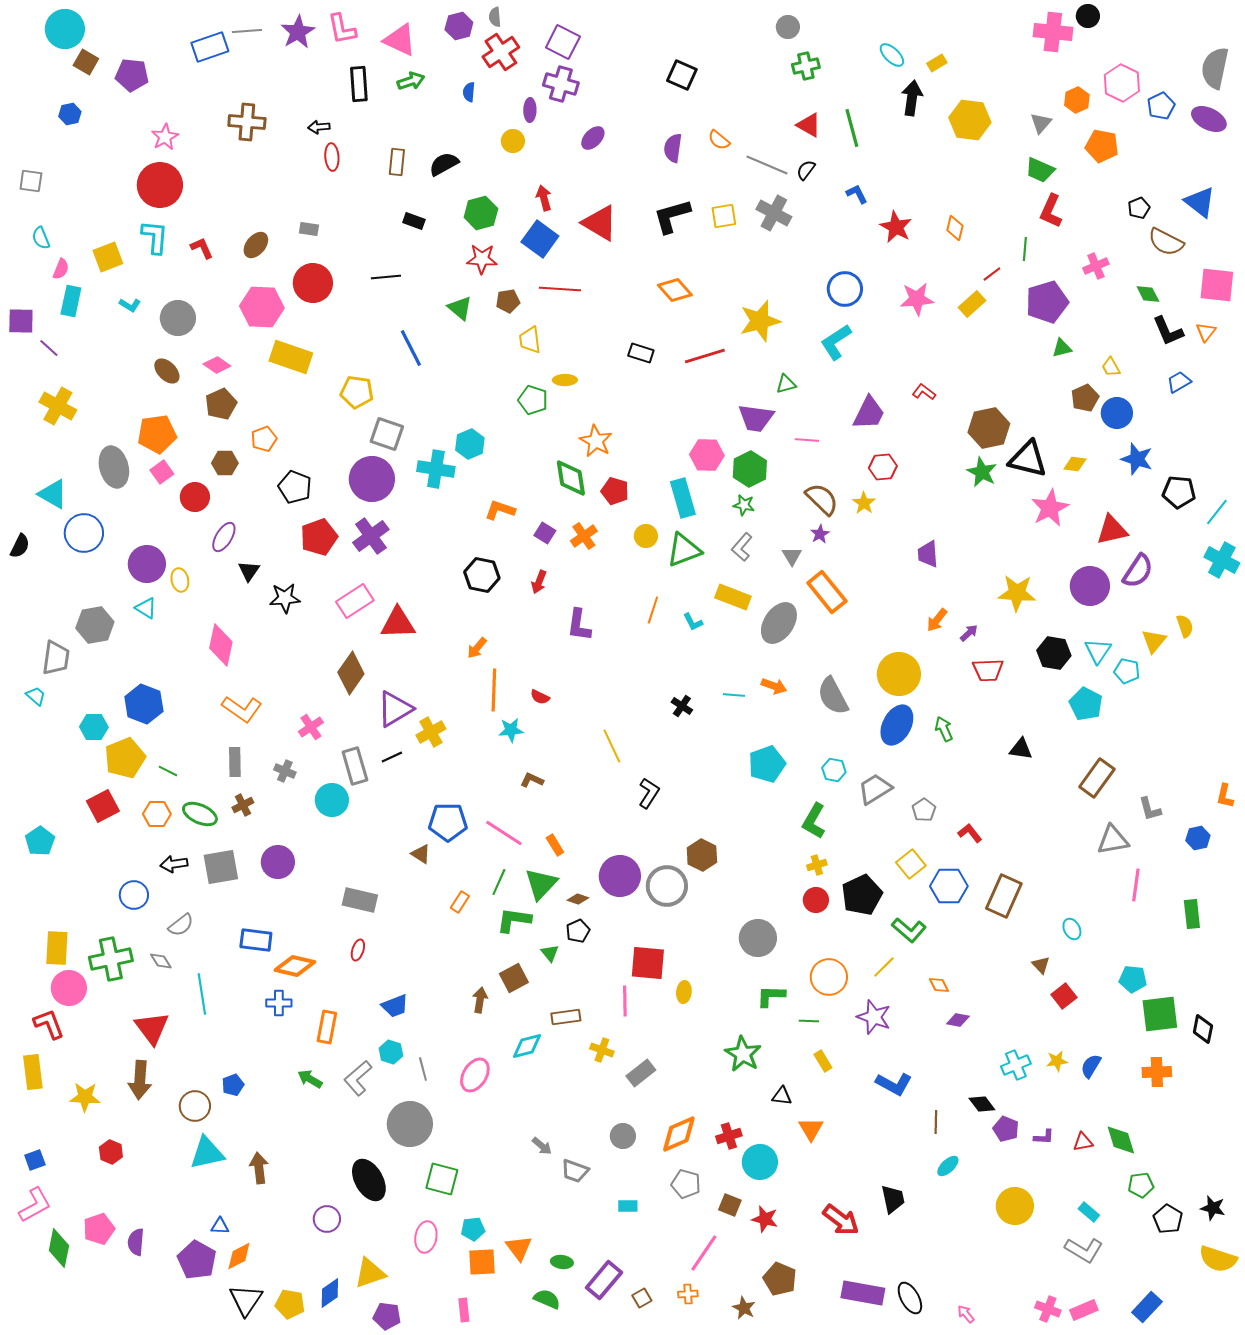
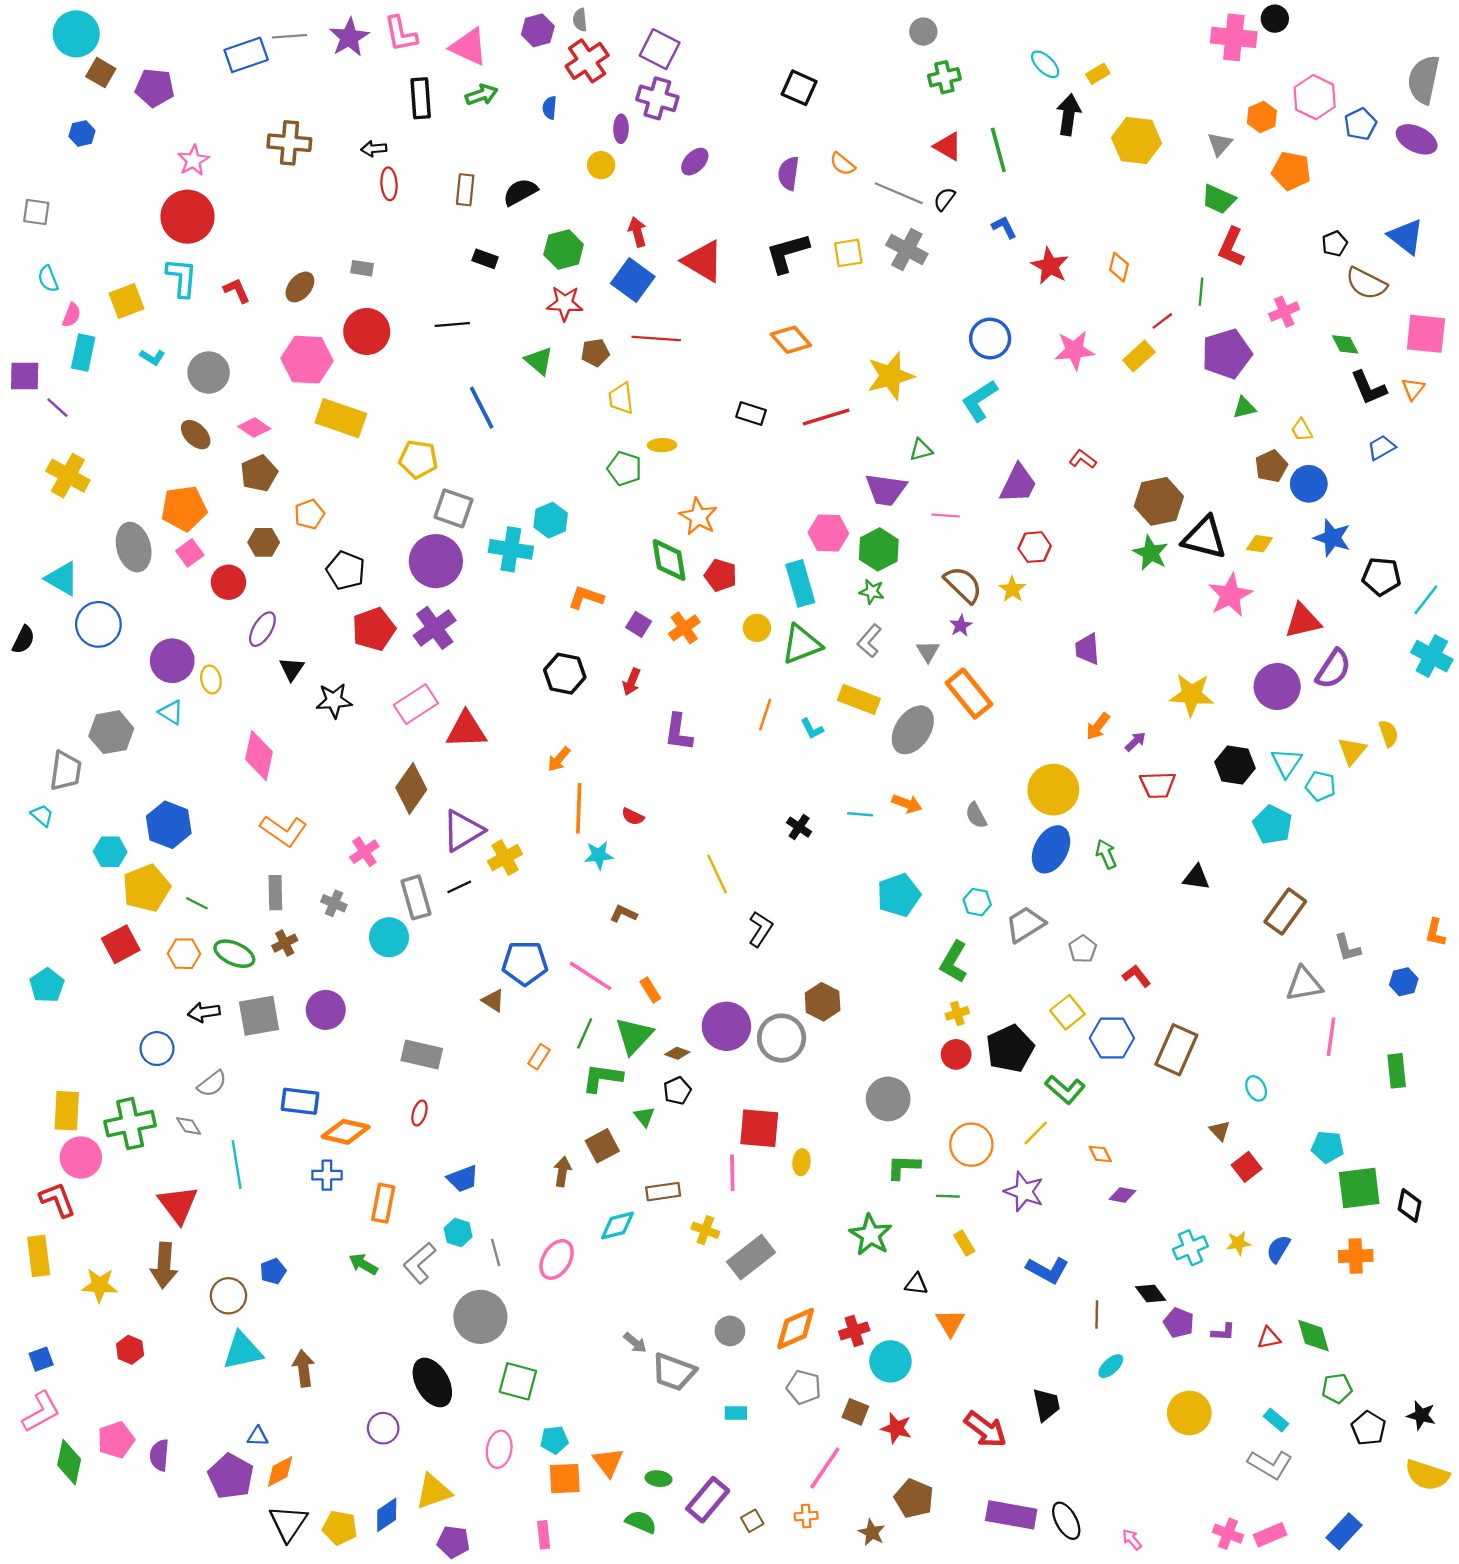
gray semicircle: (833, 696) -> (976, 815), size x0.6
gray rectangle: (641, 1073) -> (751, 1257), size x1.4
gray trapezoid: (575, 1171) -> (674, 1372), size x1.4

